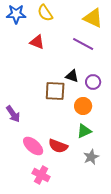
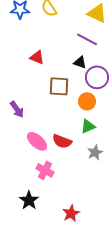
red triangle: (37, 42) -> (37, 57), moved
black triangle: (72, 76) -> (80, 62), moved
purple circle: (93, 82) -> (97, 77), size x1.5

